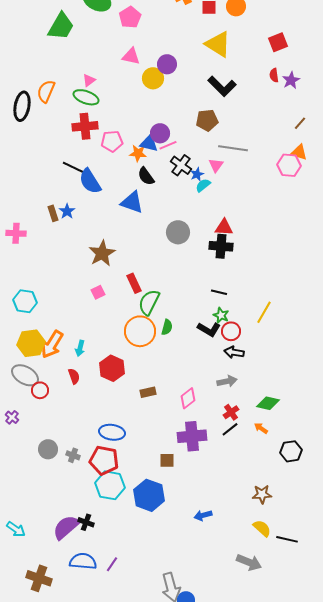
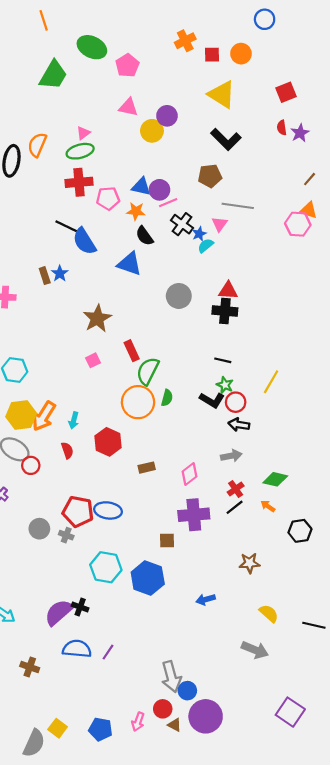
green ellipse: (86, 97) -> (80, 151), turned -35
blue triangle: (149, 143) -> (141, 187), moved
red pentagon: (104, 460) -> (78, 512), moved
brown star: (262, 494) -> (250, 563), moved
black line: (287, 539) -> (314, 625), moved
brown cross: (39, 578) -> (30, 667), size x0.7

